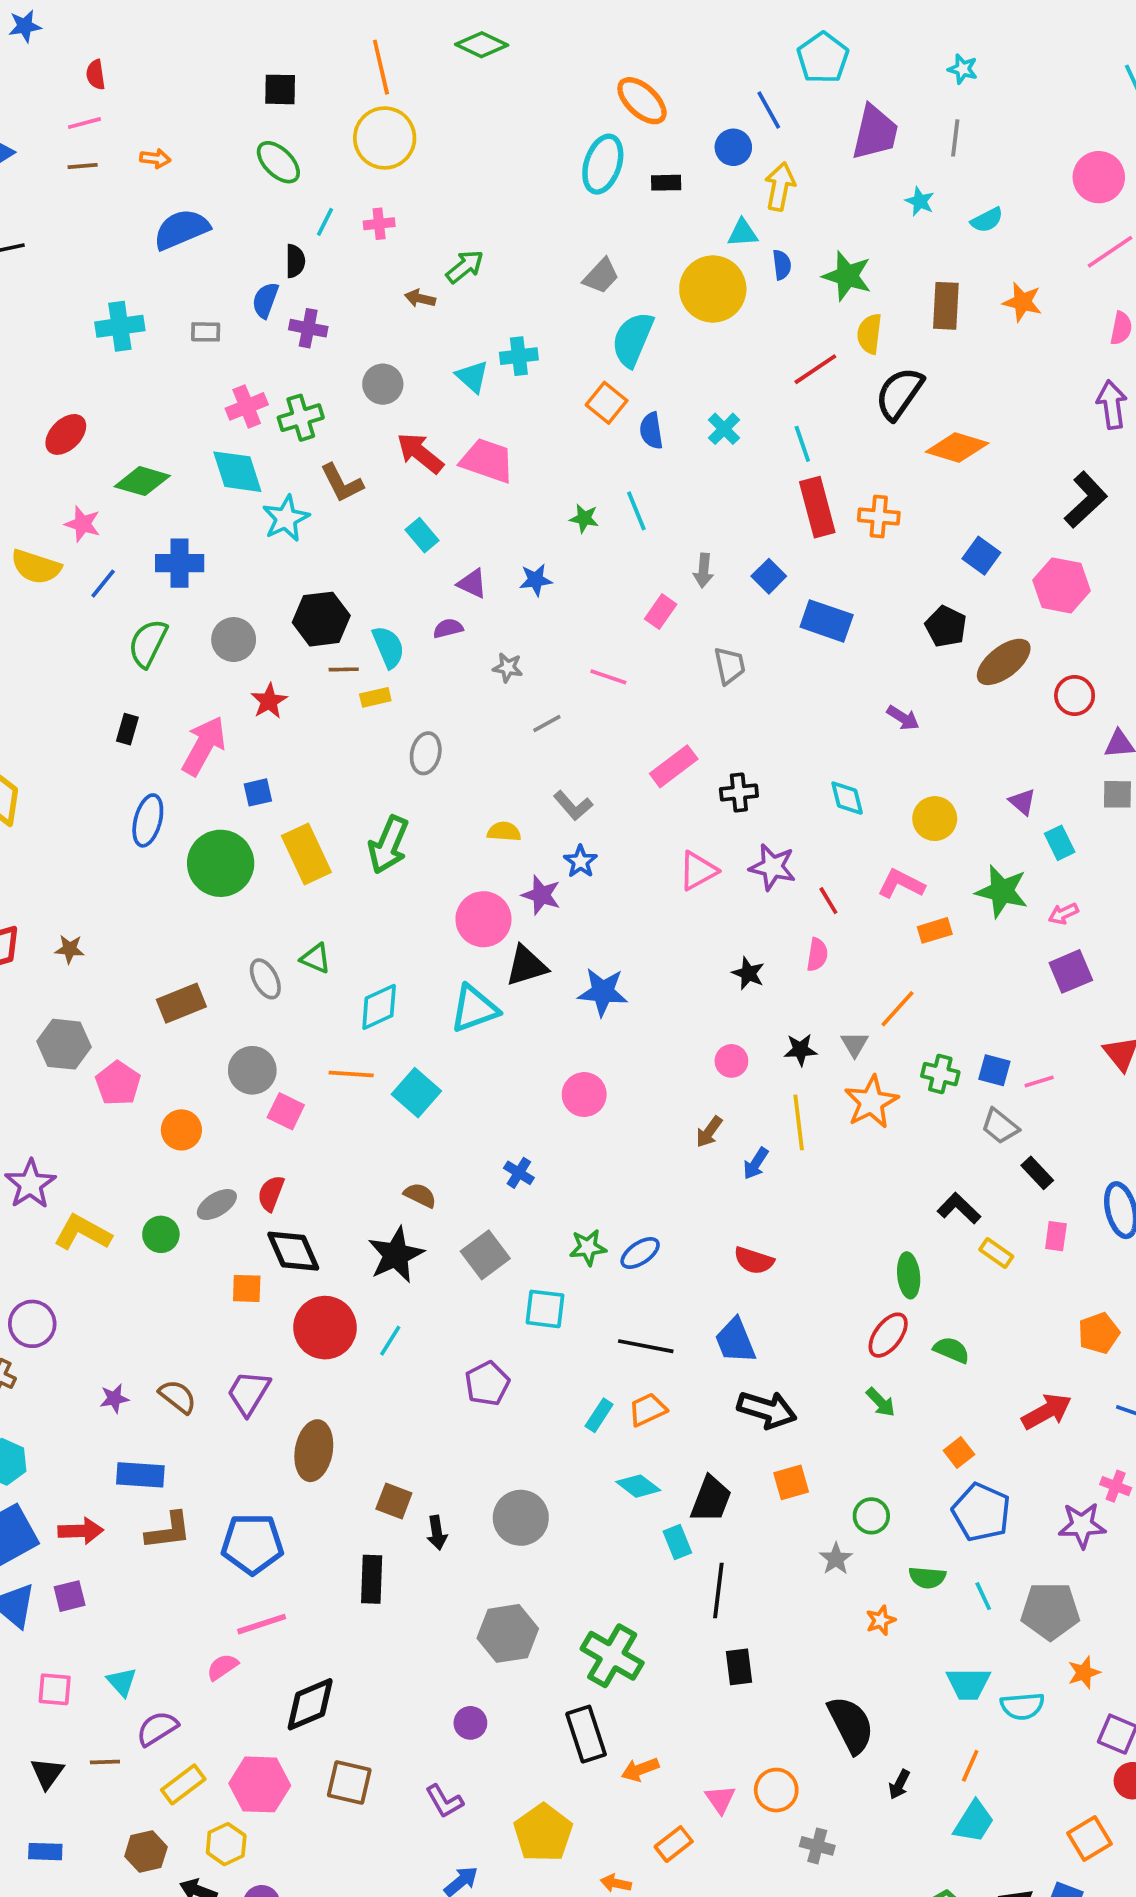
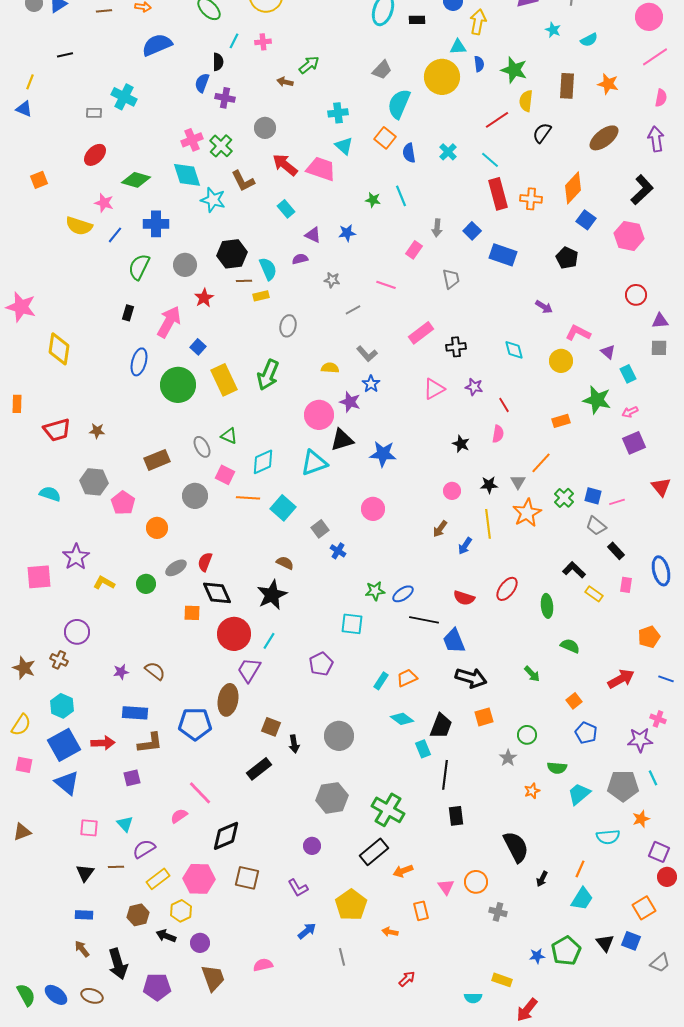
cyan cross: (120, 326) -> (124, 97), turned 35
gray rectangle: (206, 332) -> (94, 113), moved
cyan triangle: (472, 377) -> (344, 146), moved
black semicircle: (899, 393) -> (542, 133), size x0.7
green cross: (301, 418) -> (221, 146), turned -30
cyan line: (802, 444) -> (490, 160), turned -30
orange diamond: (957, 448) -> (573, 188), moved, turned -64
cyan star: (286, 518) -> (213, 200), turned -30
brown ellipse: (1004, 662) -> (604, 138), moved
blue square: (258, 792) -> (198, 347), turned -35
purple star: (772, 867) -> (474, 387), size x0.7
pink L-shape: (901, 884) -> (578, 333), moved
green cross: (940, 1074) -> (564, 498), turned 30
pink square: (286, 1111) -> (225, 475), moved
yellow L-shape: (83, 1232) -> (104, 583), size x0.7
gray square: (485, 1255) -> (320, 529), moved, size x0.7
red ellipse: (888, 1335) -> (507, 589), moved
black line: (646, 1346) -> (424, 620), moved
purple trapezoid: (249, 1393) -> (249, 670), moved
blue pentagon: (981, 1512) -> (586, 733), size x0.7
blue pentagon: (252, 1544) -> (195, 724), moved
black rectangle: (372, 1579) -> (259, 769), turned 50
purple square: (70, 1596) -> (132, 778), moved
cyan line: (983, 1596) -> (653, 778), moved
pink line: (262, 1624) -> (200, 793), turned 64
cyan trapezoid: (968, 1684) -> (579, 794), moved, turned 140
black rectangle: (586, 1734) -> (374, 852), turned 68
orange rectangle: (674, 1844) -> (421, 911), turned -66

